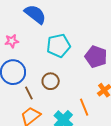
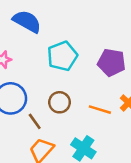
orange line: (84, 107) -> (100, 110), moved, turned -42

